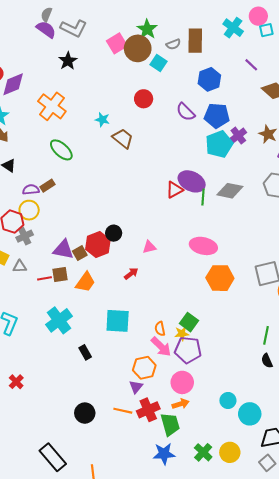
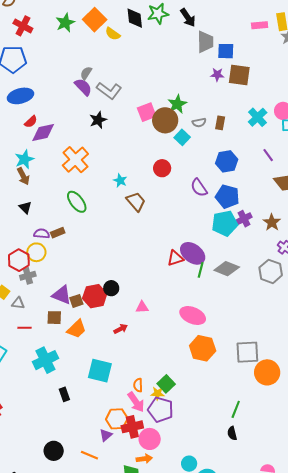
brown rectangle: (195, 41) -> (220, 123), size x0.6
red line: (45, 278) -> (25, 328), moved
red cross: (148, 410) -> (132, 427), moved

